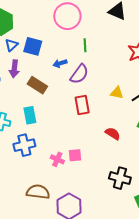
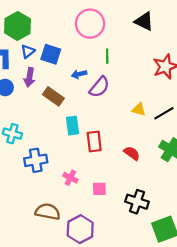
red rectangle: (82, 105) -> (94, 141), moved
cyan rectangle: (30, 115) -> (73, 126), moved
pink square: (75, 155) -> (99, 189), moved

